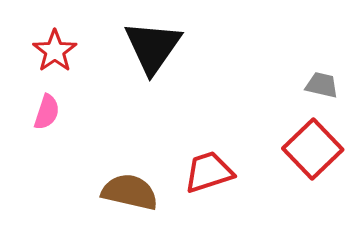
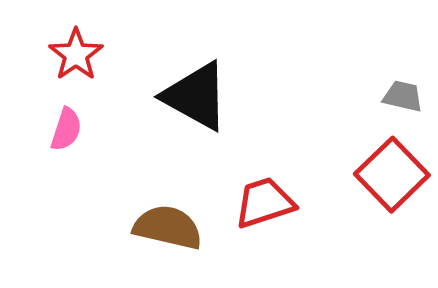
black triangle: (153, 47) -> (196, 96), moved, turned -36

